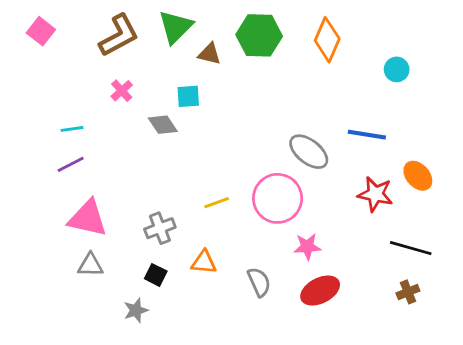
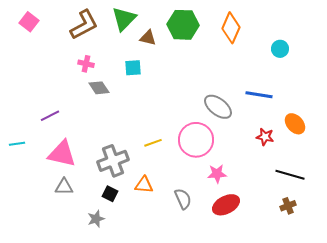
pink cross: (122, 91) -> (86, 64), turned -35
gray diamond: (163, 125) -> (99, 88), moved
cyan line: (72, 129) -> (17, 144), moved
red star: (375, 194) -> (265, 137), size x0.7
gray cross: (160, 228) -> (113, 161), size x1.4

